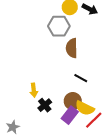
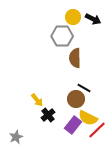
yellow arrow: (34, 90) -> (37, 100), turned -32
brown circle: (73, 101) -> (76, 99), moved

